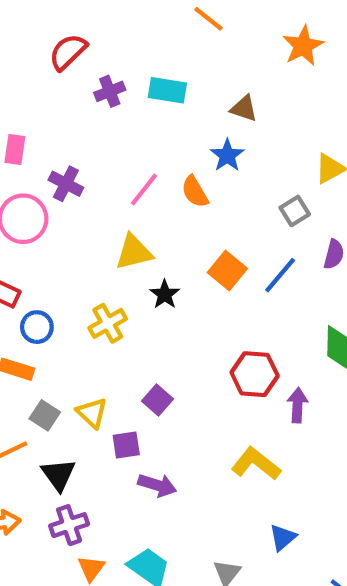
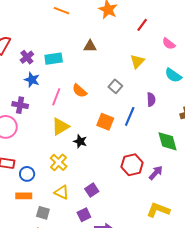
cyan rectangle: (167, 90) -> (54, 59), moved
blue star: (227, 155) -> (32, 80), moved
gray square: (295, 211) -> (115, 86), moved
purple square: (158, 400) -> (92, 190), turned 32
purple arrow: (297, 405) -> (156, 173), turned 56
yellow triangle: (92, 413) -> (62, 192), moved
yellow L-shape: (256, 464) -> (158, 210), moved

